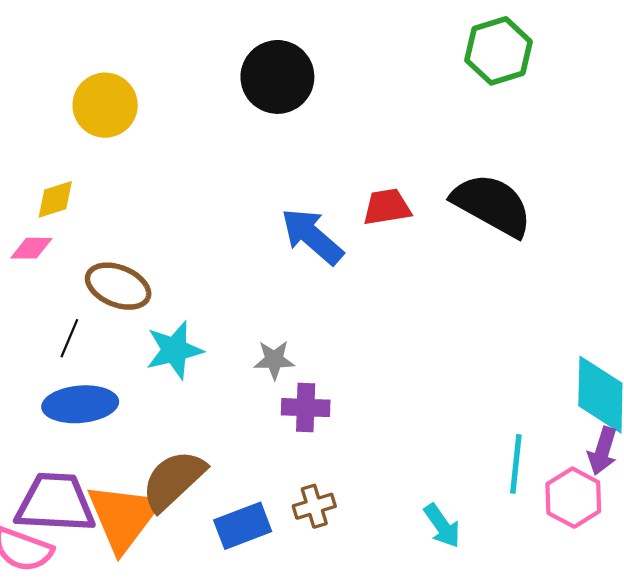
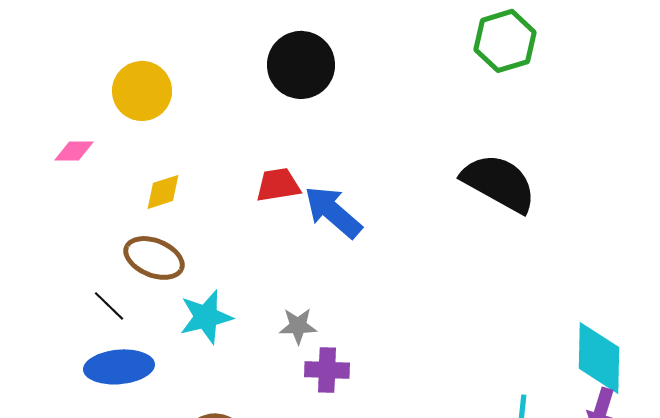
yellow diamond: (55, 199) -> (163, 192), moved
red trapezoid: (387, 207) -> (278, 185), moved
pink diamond: (31, 248) -> (74, 151), moved
black line: (69, 338) -> (109, 306), turned -69

